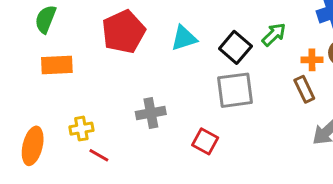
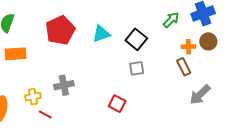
green arrow: (274, 34) -> (171, 20), moved
gray square: (235, 90) -> (137, 68), size x0.6
gray cross: (151, 113) -> (64, 85), moved

